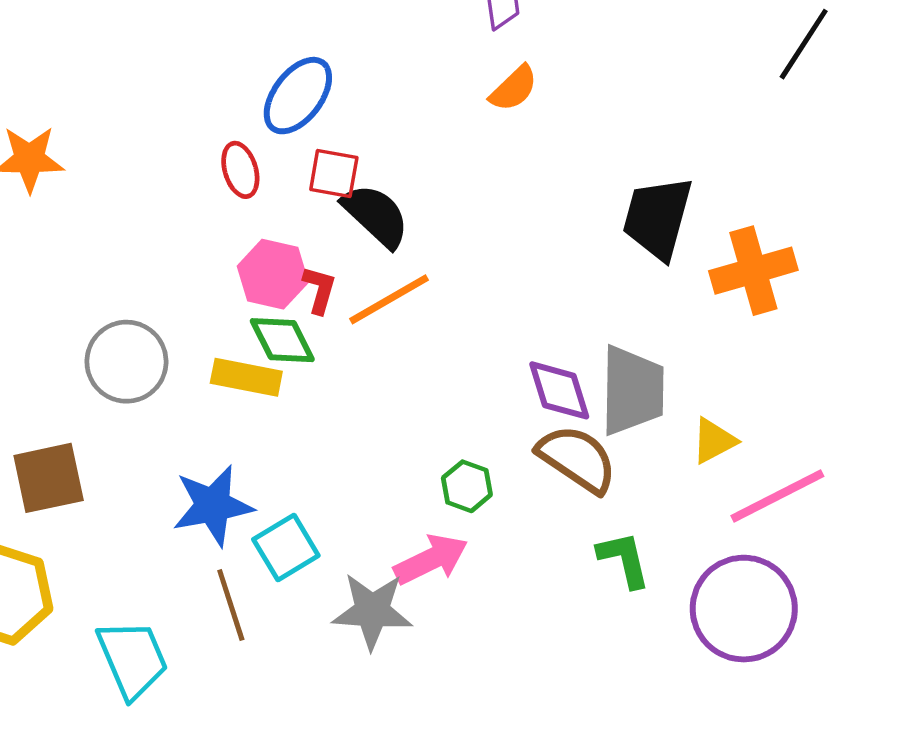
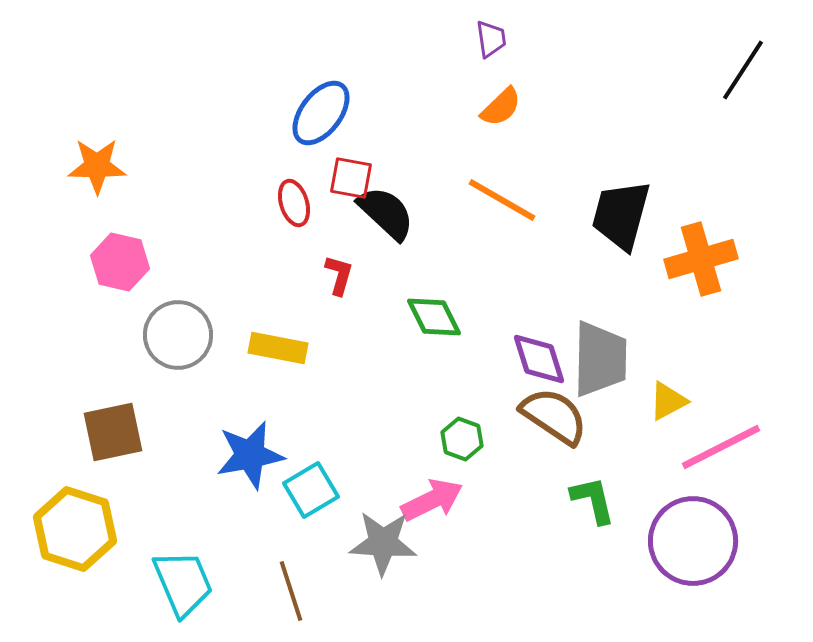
red ellipse: (240, 170) -> (294, 203), moved
pink hexagon: (273, 274) -> (120, 262), moved
orange line: (389, 299) -> (502, 200), moved, turned 60
green diamond: (282, 340) -> (434, 317), moved
brown line: (231, 605) -> (291, 591), moved

